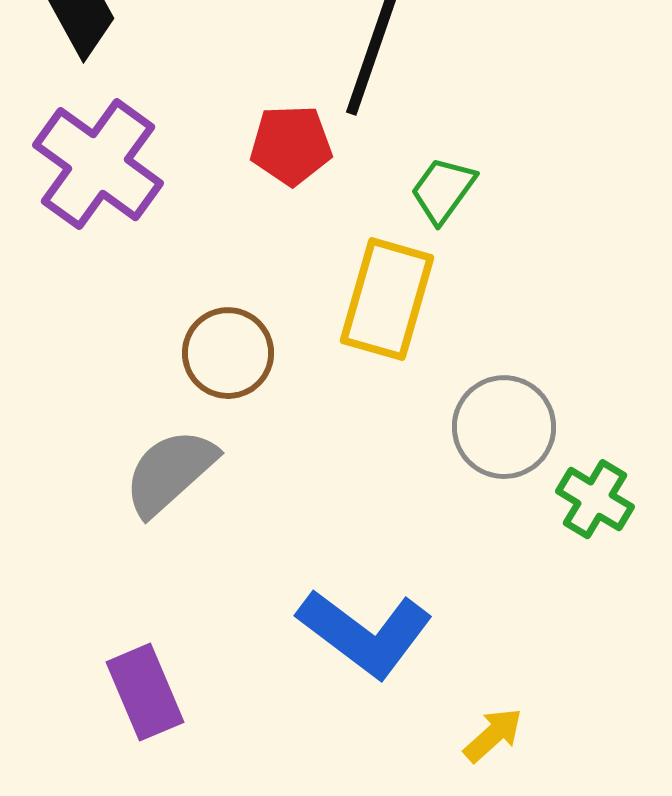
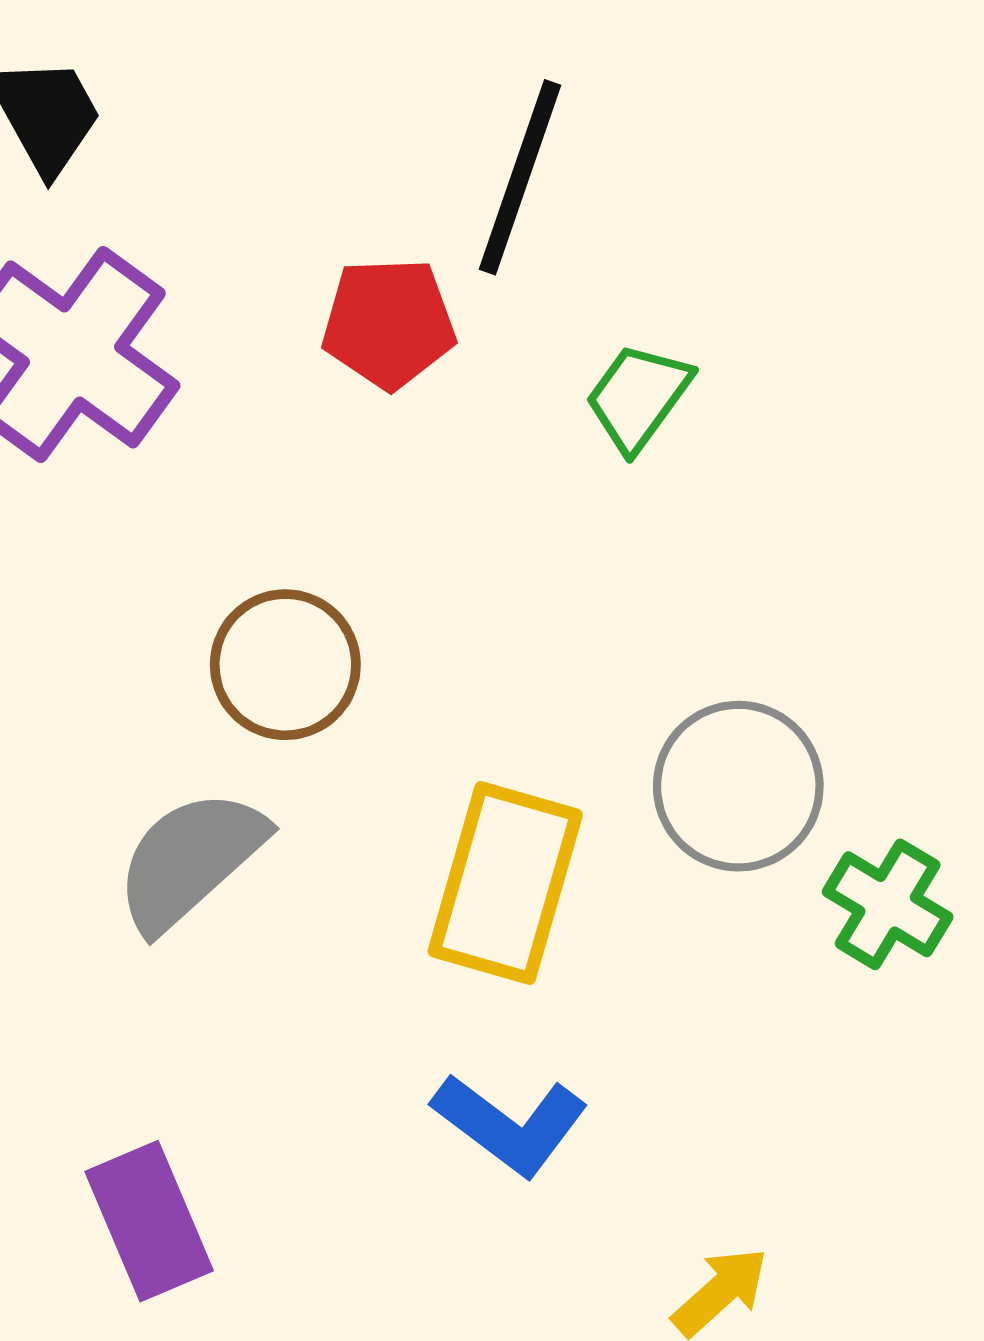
yellow rectangle: (387, 299) -> (505, 883), moved
blue L-shape: (365, 633) -> (510, 1124), size x0.7

